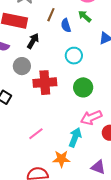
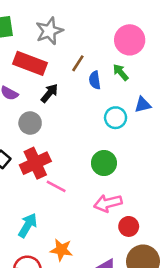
cyan circle: (74, 56) -> (116, 118), moved
red cross: (45, 83) -> (35, 163), moved, turned -30
pink line: (36, 134) -> (56, 186), moved, turned 56
cyan arrow: (75, 137) -> (28, 225), moved

